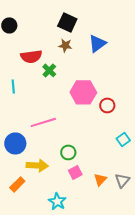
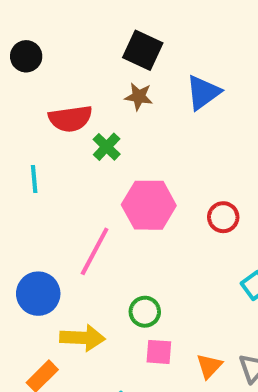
pink hexagon: (83, 92) -> (149, 205), moved
pink line: (43, 122) -> (95, 251), turned -45
pink square: (75, 172) -> (159, 352), turned 32

